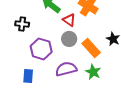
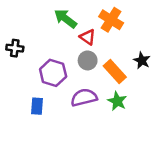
black cross: (22, 24) -> (15, 48), moved

